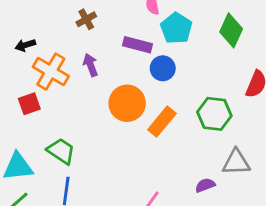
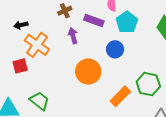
purple rectangle: (138, 45) -> (94, 20), moved
purple arrow: (90, 65) -> (73, 36), moved
orange rectangle: (162, 122) -> (120, 96), moved

